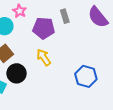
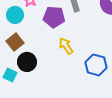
yellow arrow: (44, 57) -> (66, 46), moved

